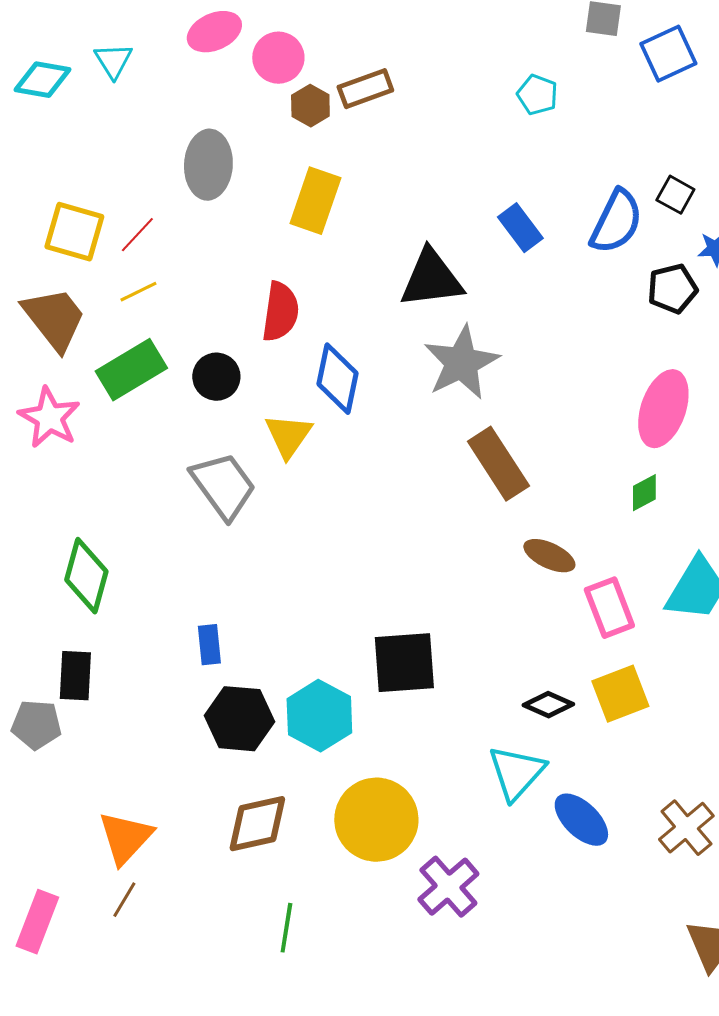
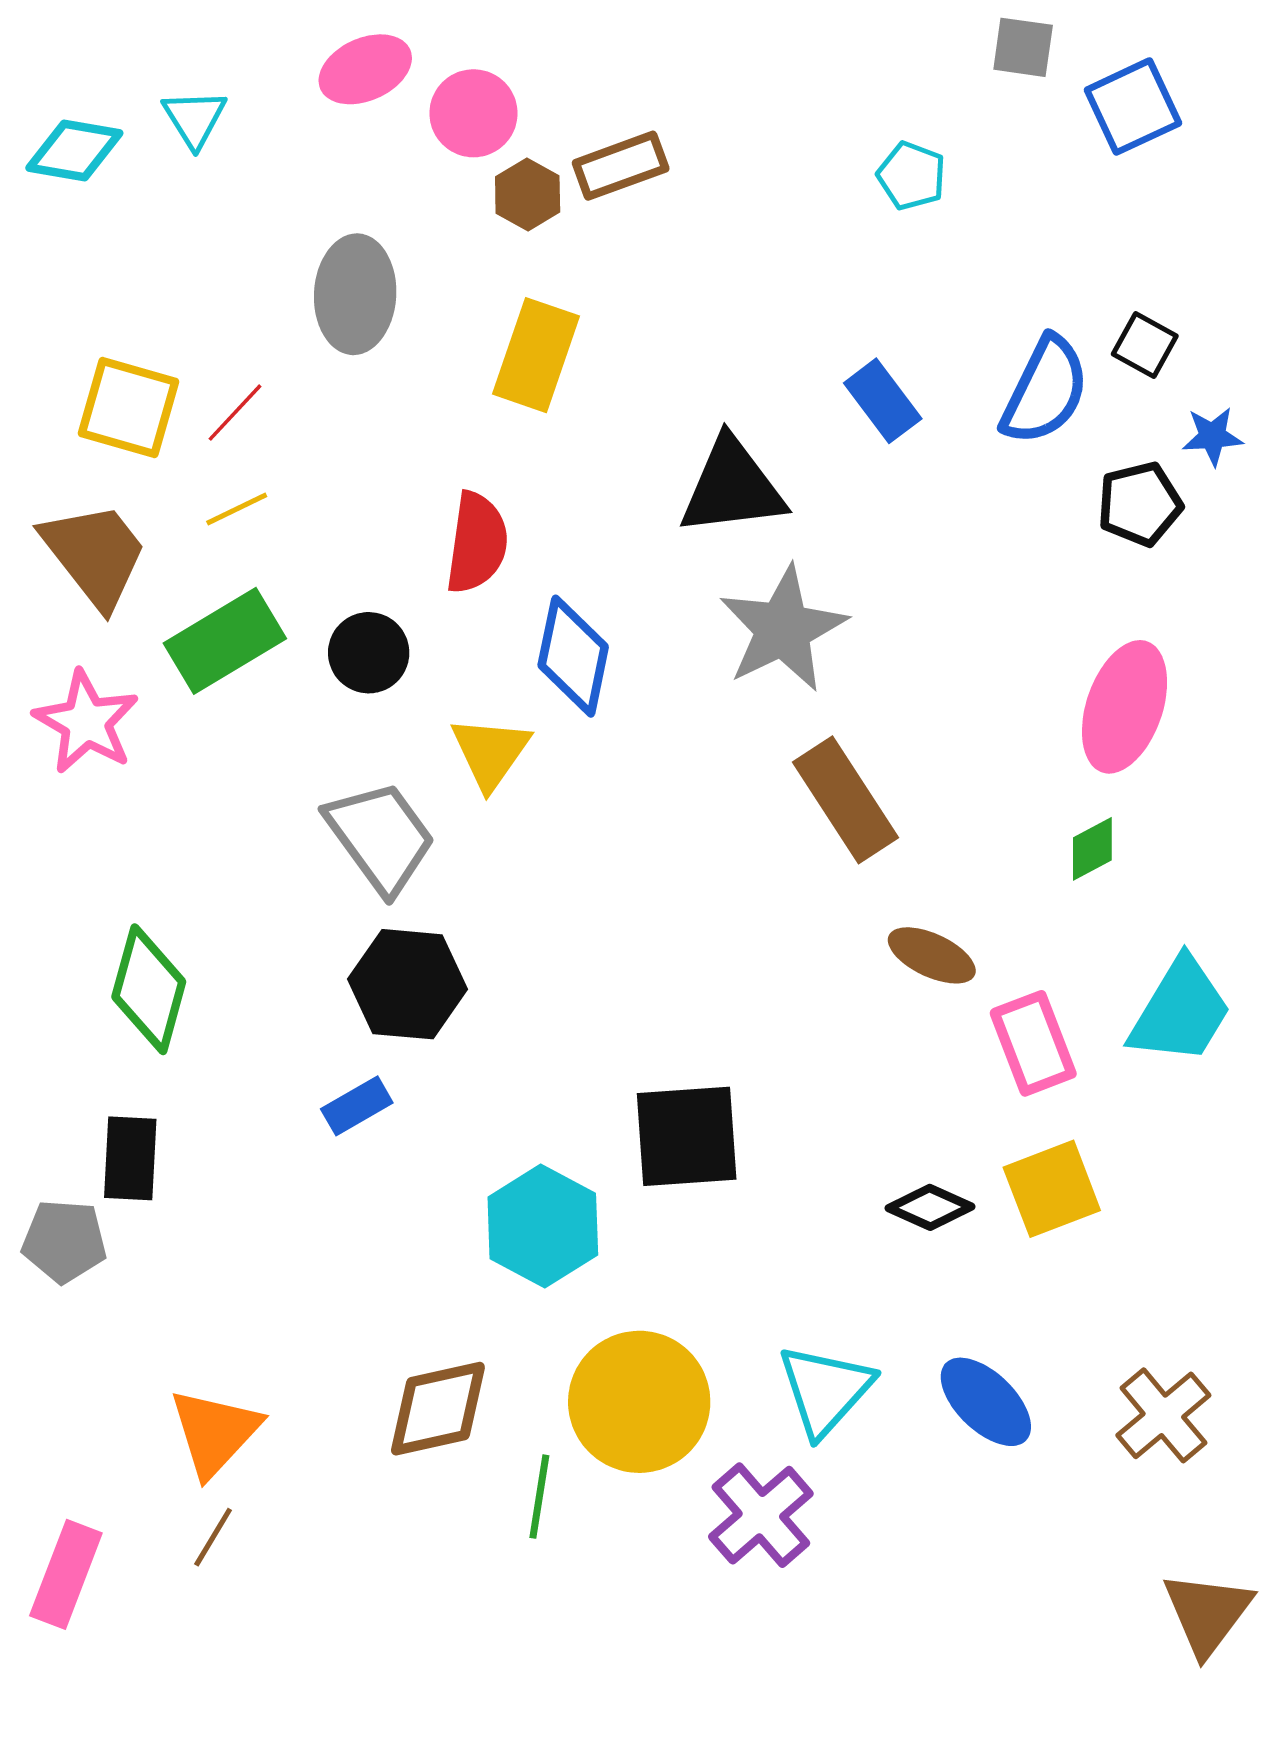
blue rectangle: (209, 645) -> (357, 1106), turned 66
black hexagon: (239, 719) -> (408, 984), moved
cyan triangle: (516, 773) -> (825, 1390), moved
green line: (286, 928) -> (539, 1497), moved

